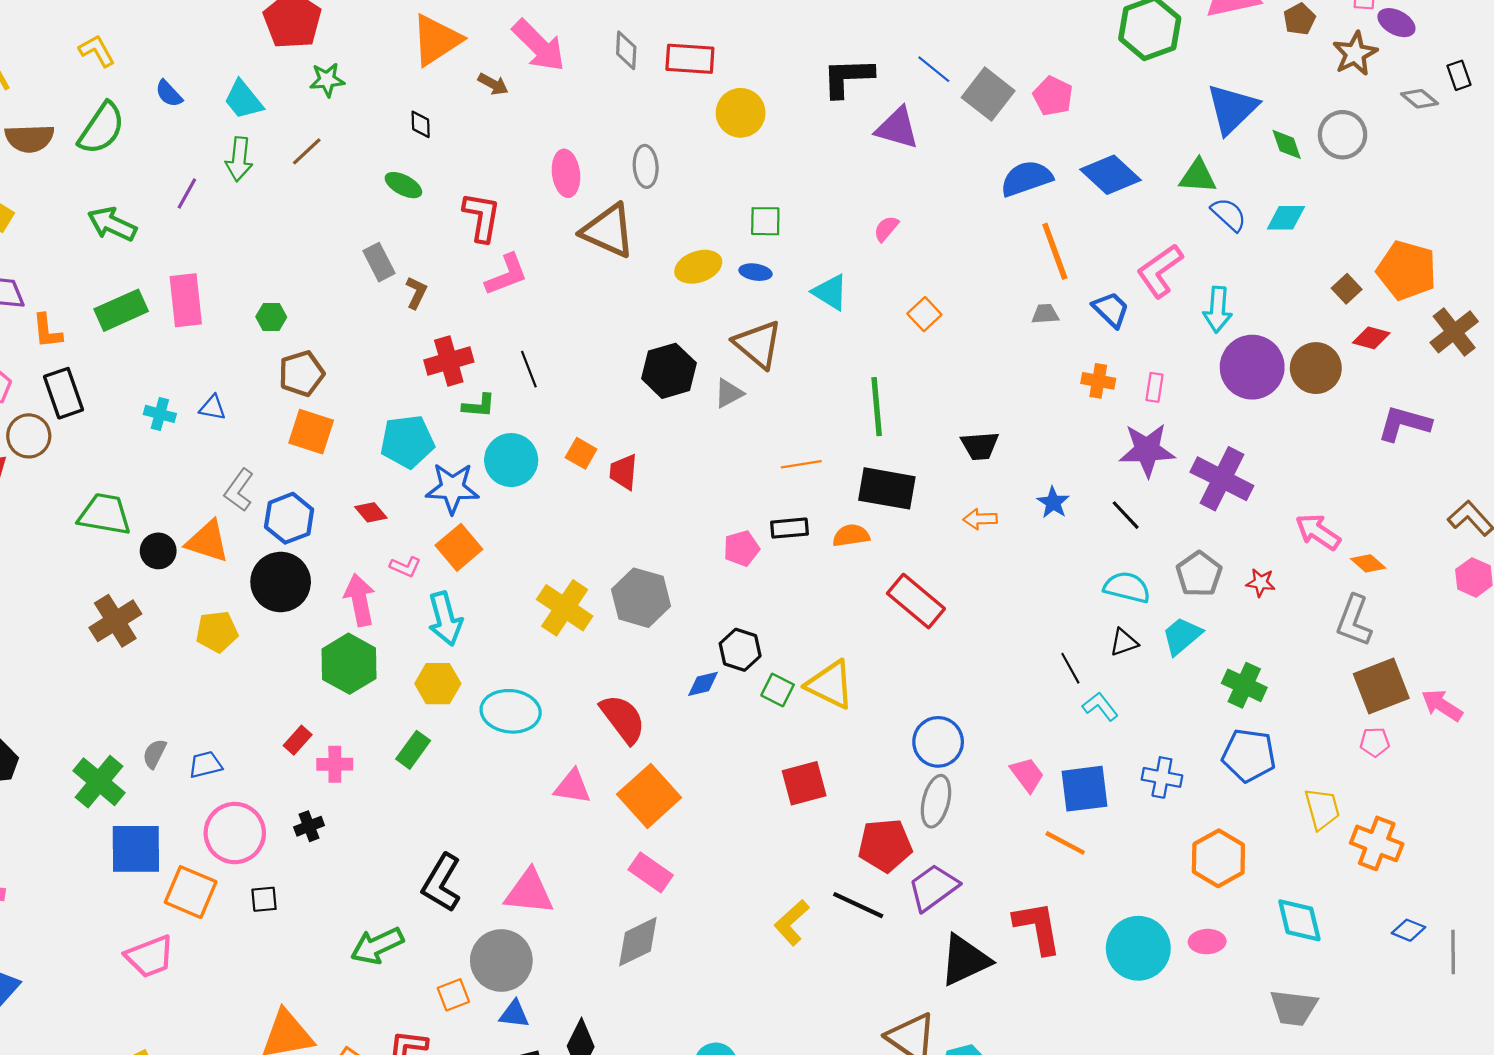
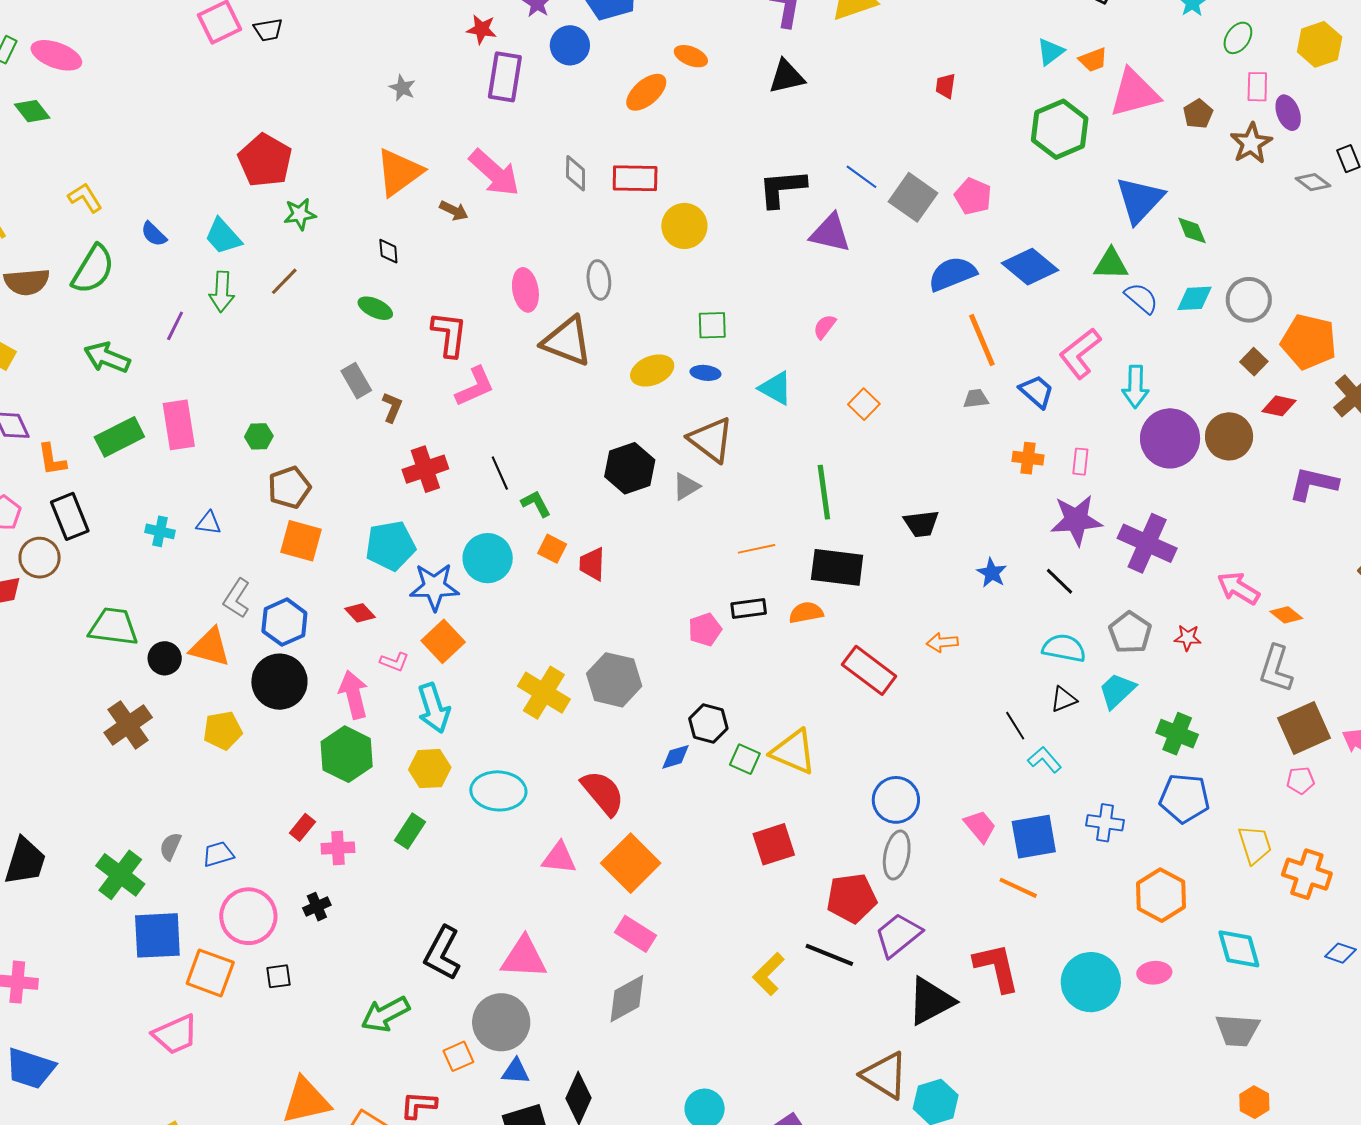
purple ellipse: (1396, 23) -> (1288, 113), turned 44
gray circle: (1343, 135) -> (1249, 300), moved
green L-shape: (479, 406) -> (536, 504), moved, turned -120
orange arrow: (980, 519) -> (942, 642), moved

